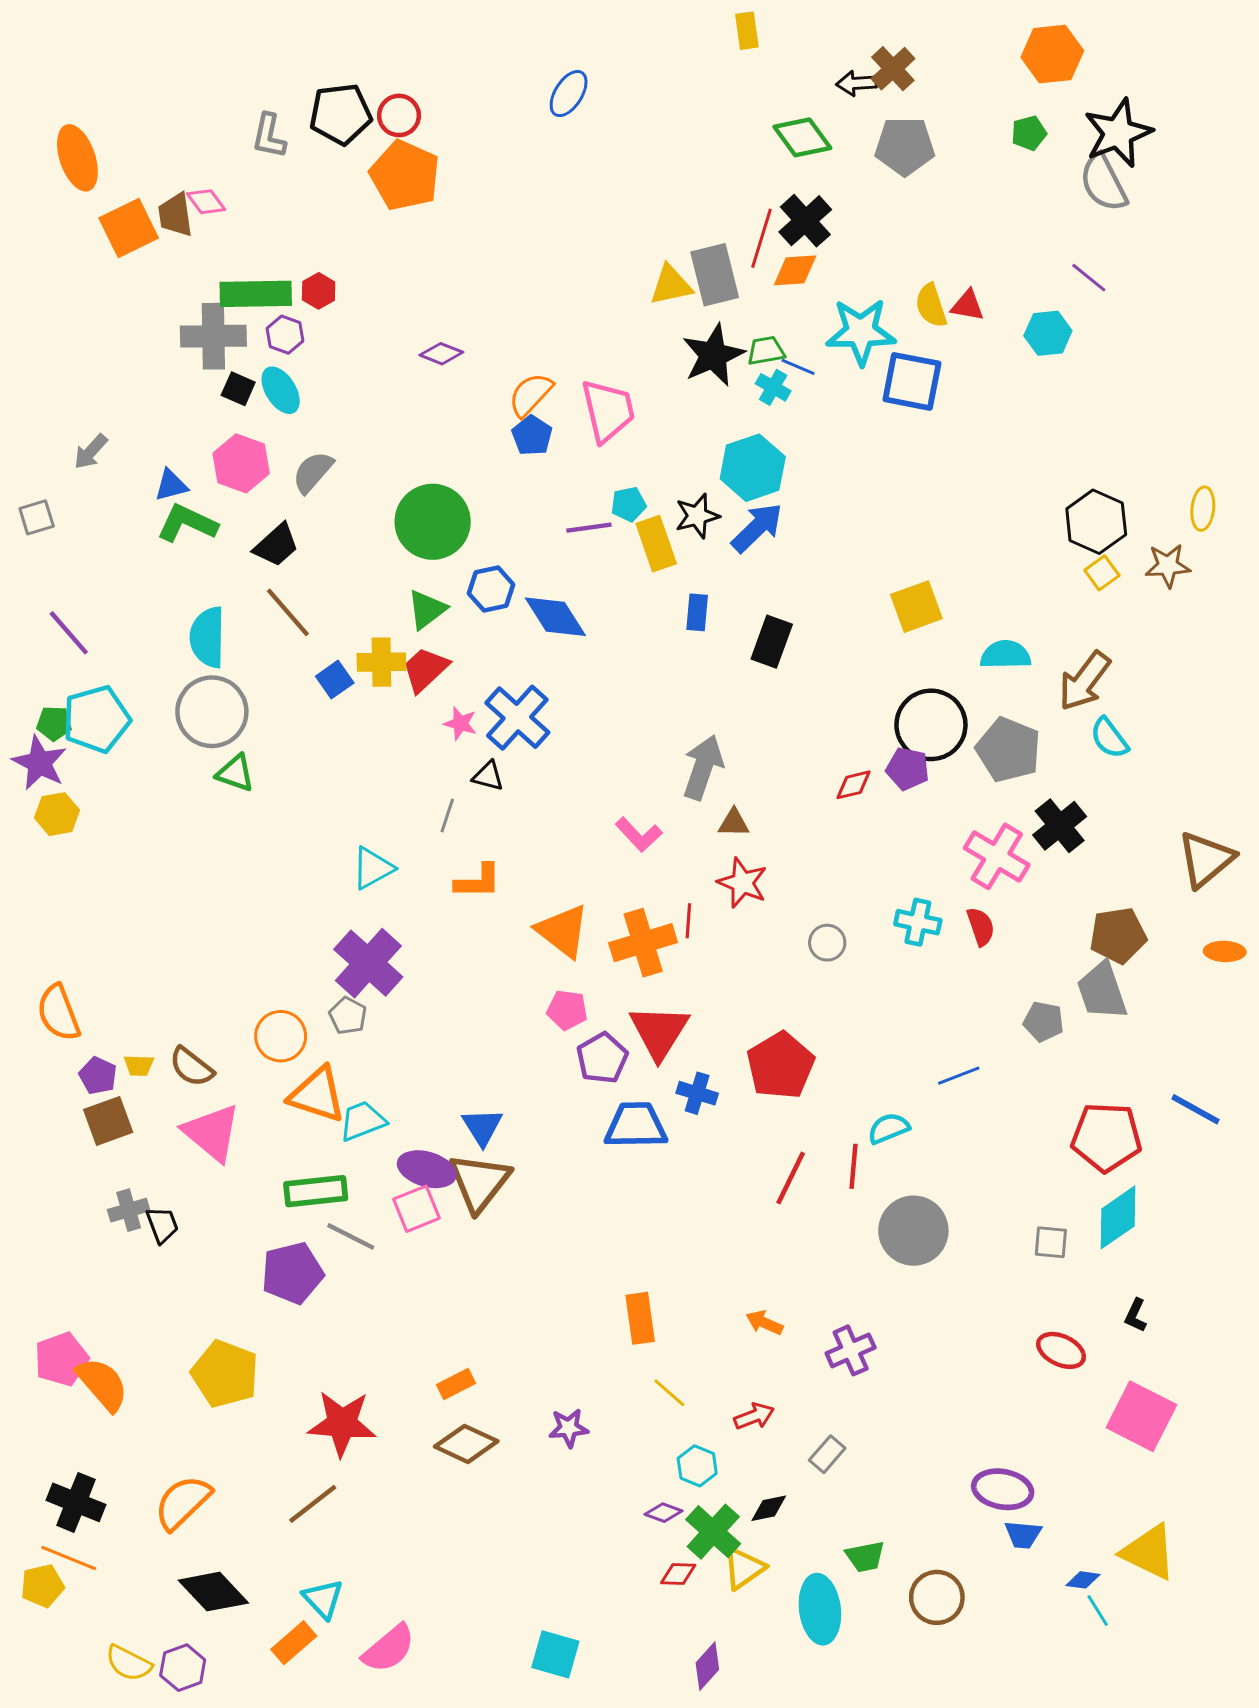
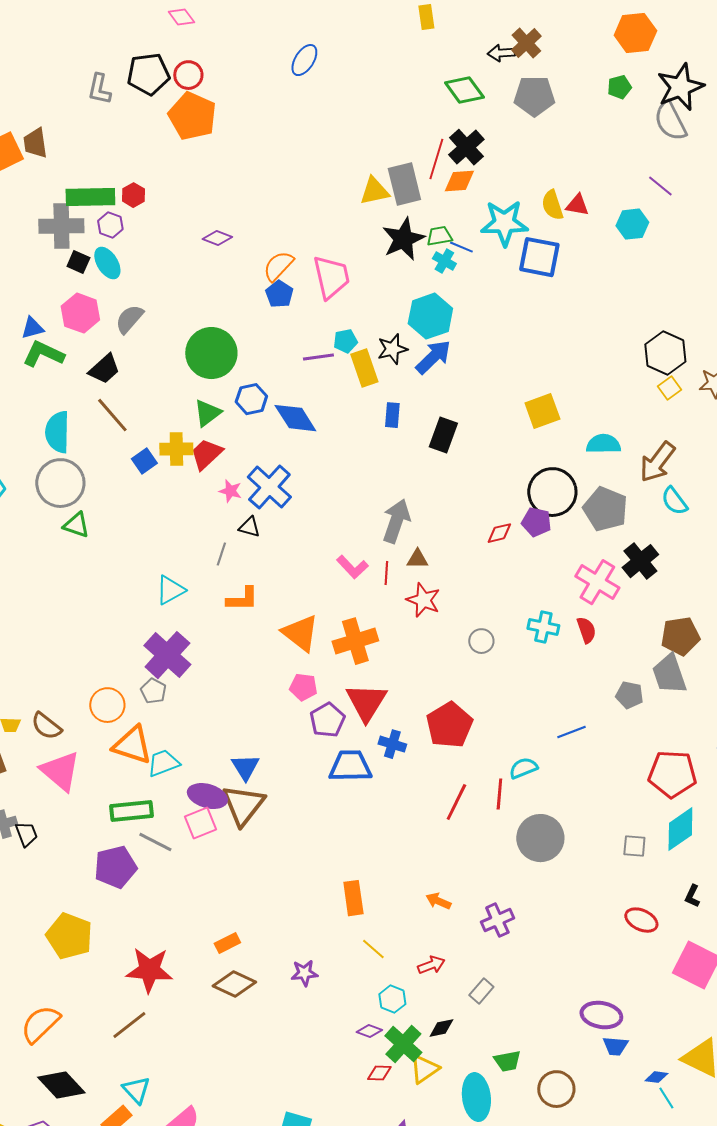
pink diamond: (206, 202) -> (181, 17), moved
red line: (688, 921) -> (386, 573), moved

